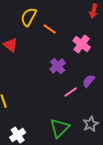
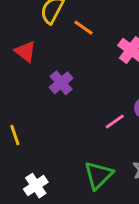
purple cross: (58, 66) -> (61, 83), moved

